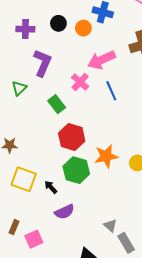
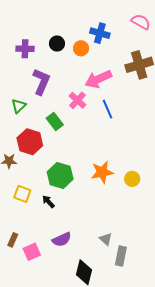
red hexagon: (72, 137) -> (30, 142), moved
green hexagon: (76, 170) -> (60, 175), moved
yellow square: (24, 179) -> (22, 194), size x0.7
purple semicircle: (65, 212) -> (62, 239), moved
gray rectangle: (126, 243) -> (121, 256), turned 42

